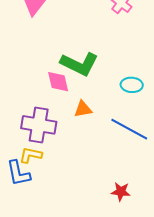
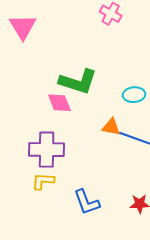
orange triangle: (83, 109) -> (111, 127), moved, turned 30
blue L-shape: (18, 173) -> (87, 202), moved

